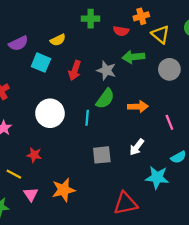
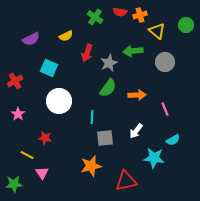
green cross: (91, 19) -> (95, 17), turned 35
red semicircle: (121, 31) -> (120, 12), moved
cyan square: (41, 63) -> (49, 68), moved
red arrow: (75, 70) -> (87, 53), moved
gray star: (106, 70) -> (109, 63), turned 30
cyan line: (87, 118) -> (92, 117), moved
orange star: (63, 190) -> (91, 166), moved

